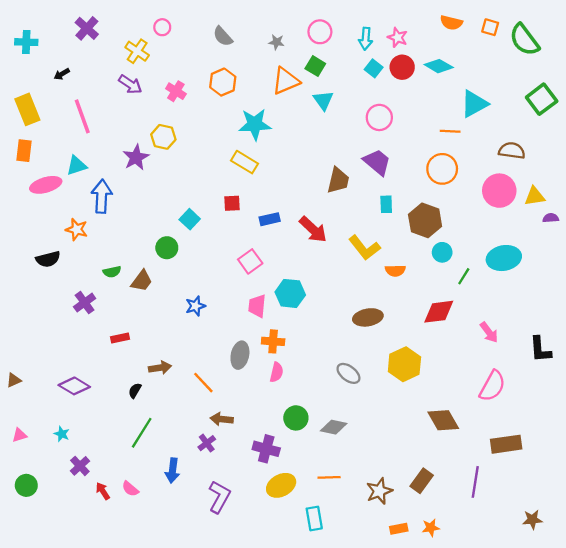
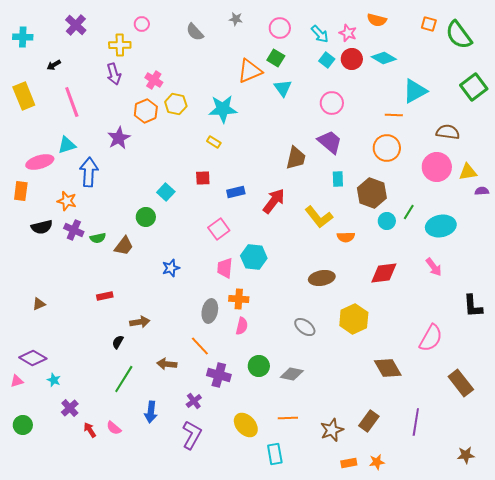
orange semicircle: (451, 23) -> (377, 20), moved
cyan arrow: (366, 39) -> (320, 34), turned -48
gray star: (276, 42) -> (236, 19), moved
yellow cross: (137, 51) -> (120, 45), turned -35
orange hexagon: (223, 82) -> (146, 111), moved
purple arrow: (130, 84) -> (114, 74), turned 40
yellow hexagon: (163, 137) -> (176, 104), moved
orange rectangle: (24, 151) -> (21, 191), moved
yellow rectangle: (244, 162) -> (214, 142), size x0.6
red arrow: (313, 229) -> (274, 201), turned -96
green line: (464, 276) -> (409, 212), moved
purple cross: (85, 303) -> (74, 230), moved, turned -30
pink arrow: (489, 332) -> (434, 267), moved
brown triangle: (14, 380) -> (39, 304), moved
orange line: (203, 383) -> (200, 346), moved
purple diamond: (74, 386) -> (33, 358), moved
brown arrow: (222, 419) -> (167, 364), moved
purple cross: (207, 443) -> (194, 401), moved
brown rectangle: (506, 444) -> (461, 383), moved, turned 60
purple cross: (266, 449) -> (219, 375), moved
yellow ellipse: (281, 485) -> (246, 425), turned 75

